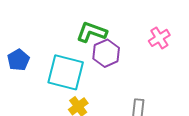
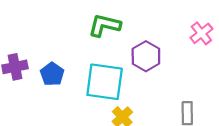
green L-shape: (92, 32) -> (104, 25), moved

